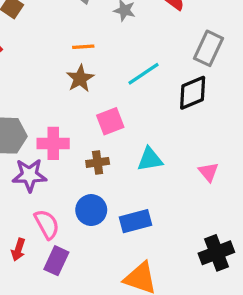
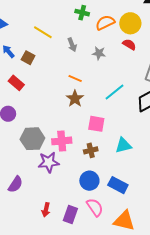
orange line: (83, 47) -> (75, 79), turned 32
pink square: (110, 121) -> (96, 124), turned 36
blue rectangle: (136, 221) -> (118, 185), turned 48
pink semicircle: (47, 224) -> (95, 207), moved

